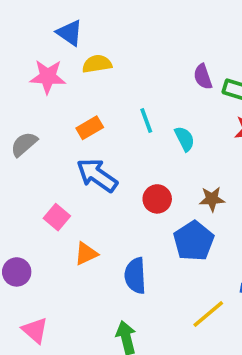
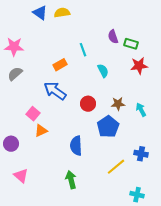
yellow semicircle: (97, 64) -> (62, 13), moved
pink star: (48, 77) -> (14, 47), moved
cyan line: (146, 120) -> (83, 50), moved
orange rectangle: (90, 128) -> (60, 65), moved
orange triangle: (86, 254) -> (41, 131), moved

